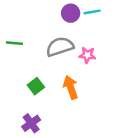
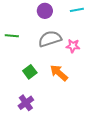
purple circle: (71, 13) -> (45, 11), moved
orange arrow: (71, 87) -> (59, 73), turned -30

